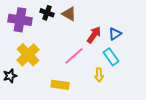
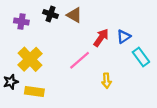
purple cross: (20, 20) -> (21, 22), size x0.6
cyan rectangle: (111, 57) -> (141, 57), moved
yellow rectangle: (60, 85) -> (34, 91), moved

